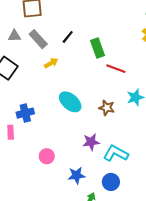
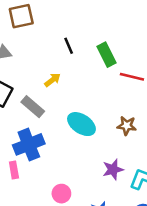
black line: (68, 37) -> (69, 46), turned -56
gray rectangle: (38, 39) -> (33, 107), moved
blue cross: (25, 113) -> (29, 144), size x1.4

